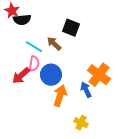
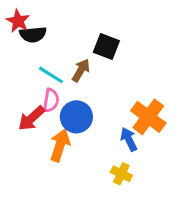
brown arrow: (54, 44) -> (81, 70), turned 77
orange arrow: (60, 96) -> (60, 145), moved
yellow cross: (81, 123) -> (121, 174), moved

